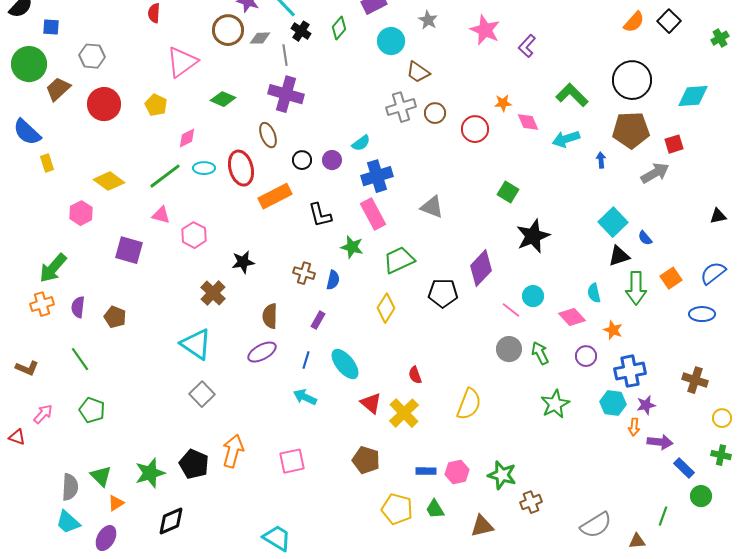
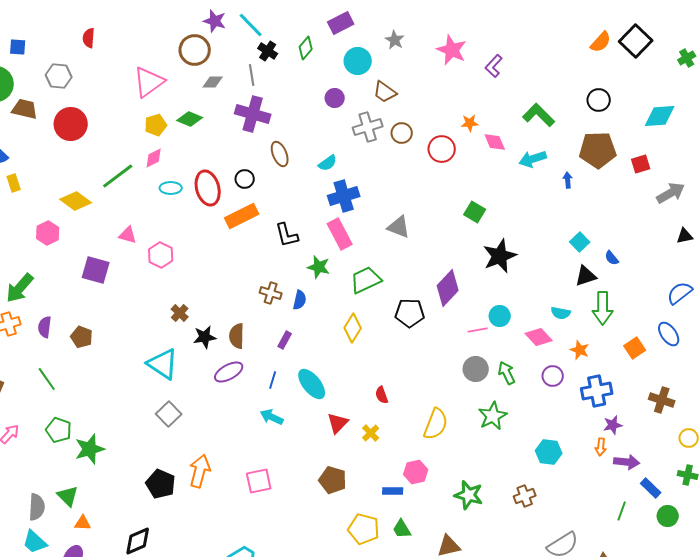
red semicircle: (154, 13) -> (89, 38), moved
black square: (669, 21) -> (636, 41), size x1.4
gray diamond: (260, 38) -> (213, 82), moved
black circle: (632, 80) -> (599, 100), size x0.6
brown trapezoid: (58, 89) -> (25, 109), turned 56
yellow pentagon: (156, 105) -> (156, 125), moved, turned 30
brown ellipse: (268, 135) -> (280, 154), moved
black circle: (302, 160) -> (245, 179), moved
purple circle: (332, 160) -> (335, 98), moved
gray arrow: (655, 173) -> (671, 193), moved
green line: (165, 176) -> (118, 176), moved
cyan square: (613, 222) -> (580, 242), size x0.7
black star: (243, 262) -> (205, 337), moved
orange square: (671, 278) -> (635, 348), moved
brown cross: (213, 293) -> (180, 313), size x0.7
cyan semicircle: (594, 293) -> (561, 313), turned -66
pink line: (511, 310) -> (478, 330), turned -48
blue ellipse: (702, 314) -> (669, 334), turned 55
red triangle: (371, 403) -> (338, 423), turned 35
cyan hexagon: (613, 403) -> (549, 452), moved
green star: (555, 404) -> (493, 416), moved
yellow cross: (404, 413) -> (371, 433), size x0.6
pink hexagon: (457, 472) -> (416, 472), moved
green star: (150, 473) -> (90, 449), moved
brown cross: (531, 502) -> (525, 496), moved
orange triangle: (116, 503) -> (83, 523), turned 36
green line: (663, 516) -> (622, 511), moved

